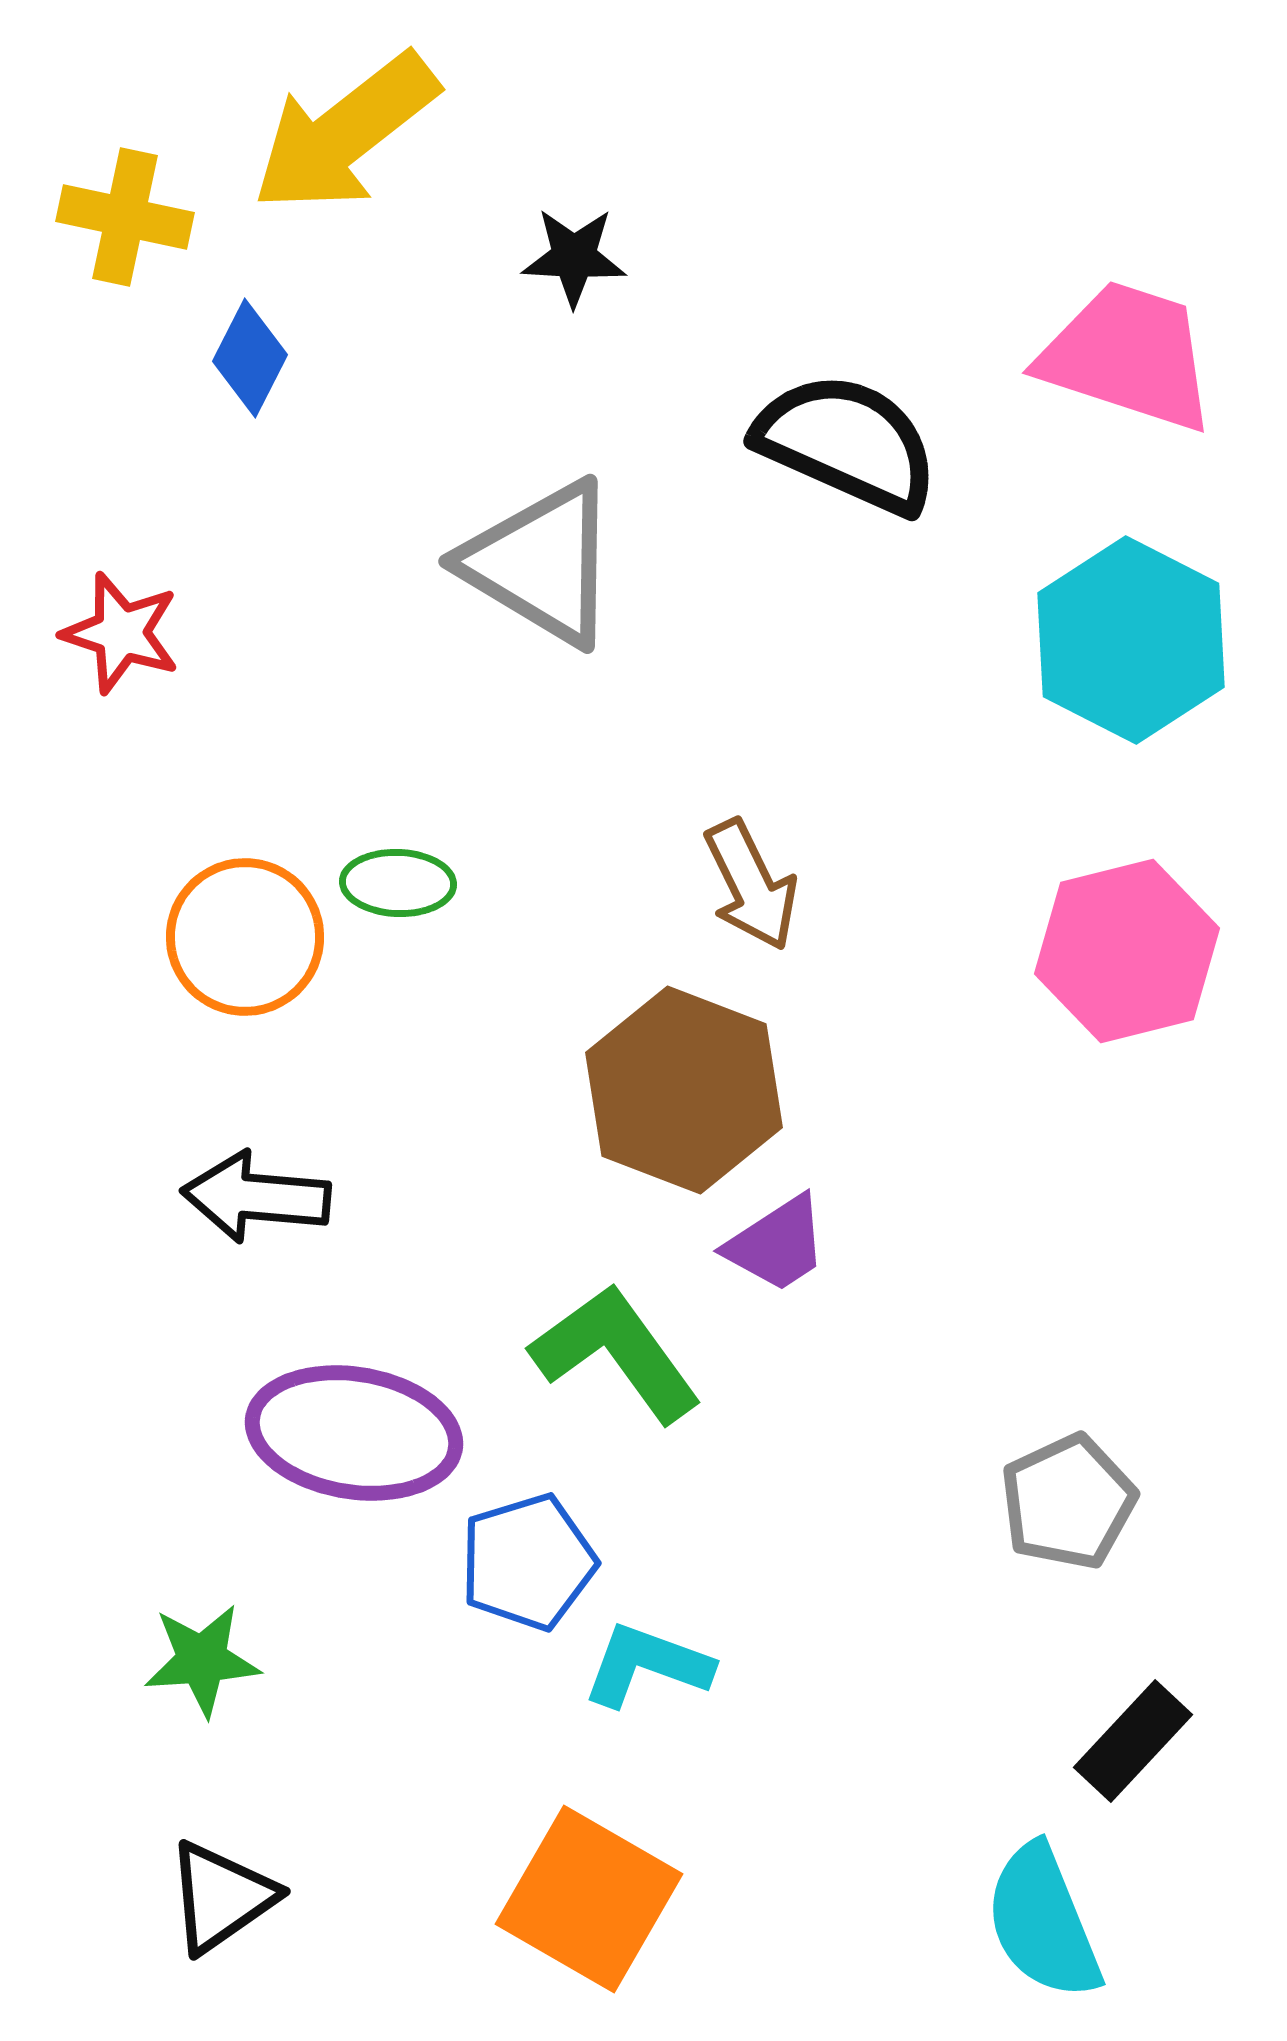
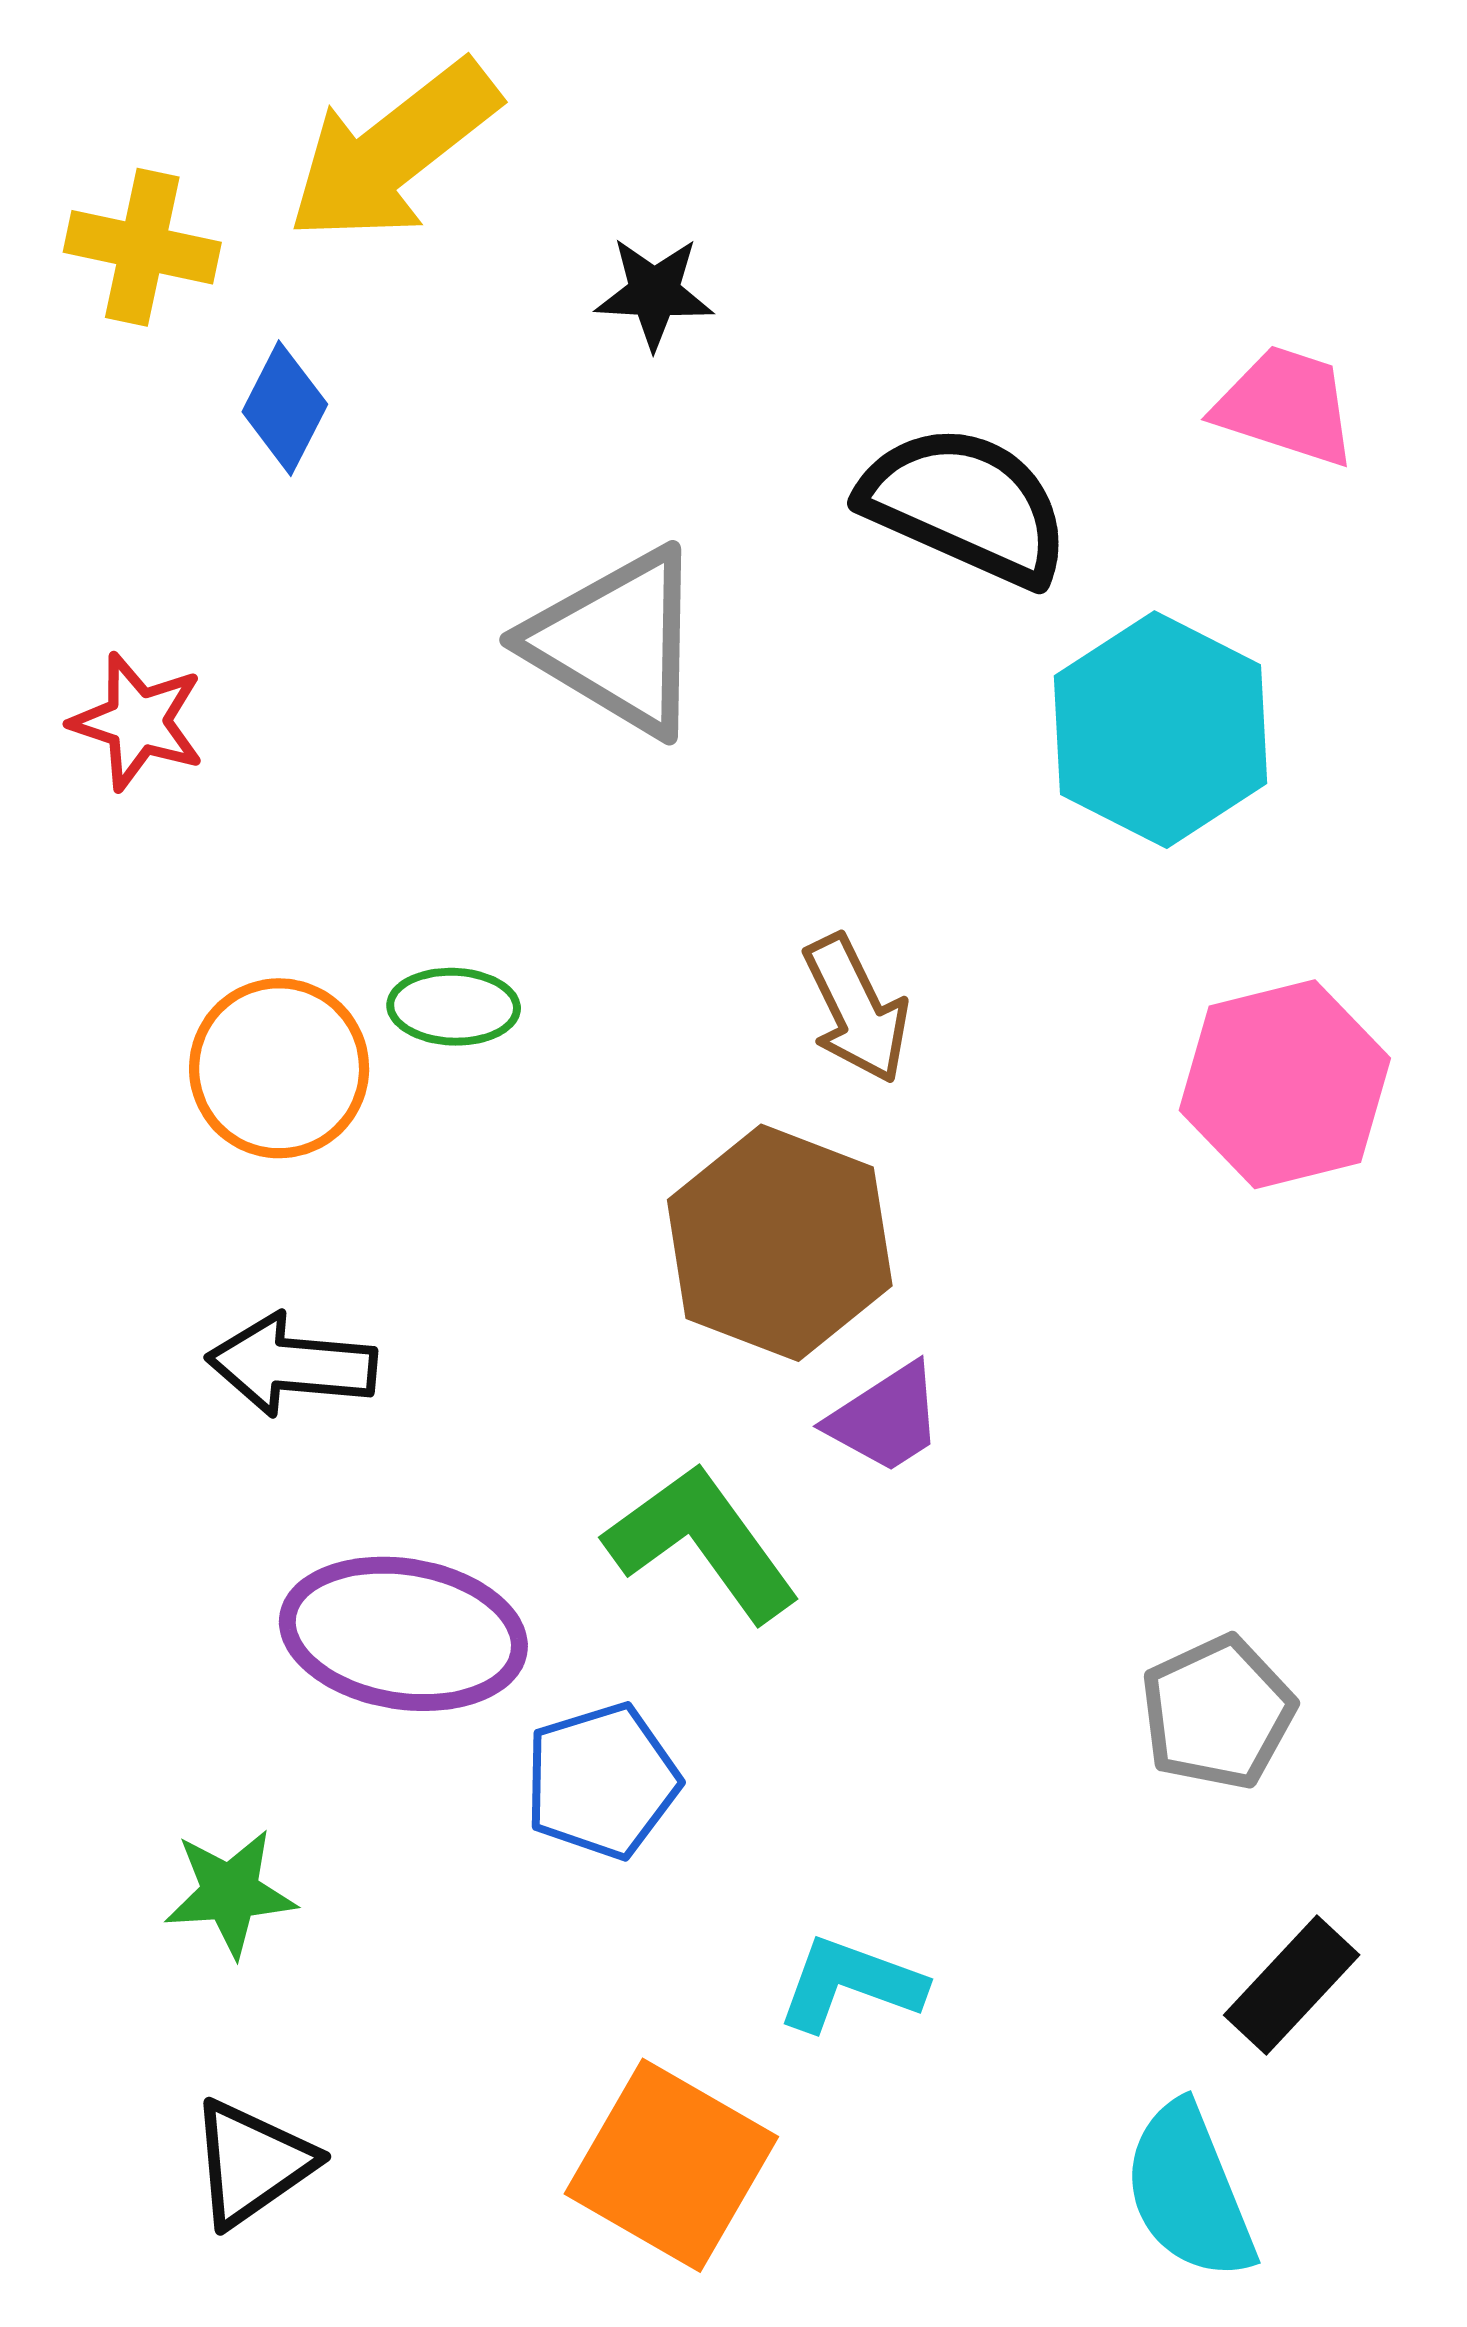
pink trapezoid: (1128, 356) -> (1286, 406), size x0.7
cyan hexagon: (1131, 640) -> (1161, 730), moved
cyan L-shape: (647, 1665) -> (850, 1984), moved

